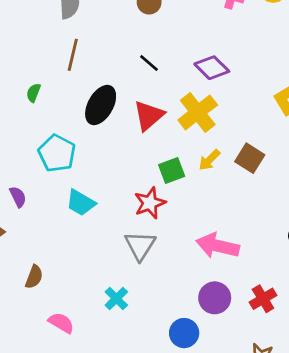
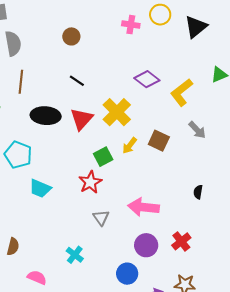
purple diamond: (212, 68) -> (147, 79), moved
black ellipse: (101, 105) -> (46, 116), turned 72
gray triangle: (140, 246) -> (101, 218), moved, size x0.7

